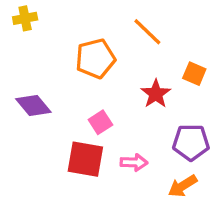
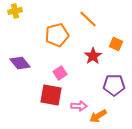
pink arrow: (134, 162) -> (79, 106), moved
orange arrow: (183, 186) -> (98, 116), moved

